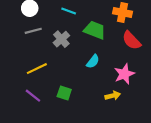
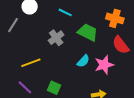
gray line: (33, 31) -> (13, 25), moved, turned -49
pink star: (124, 74) -> (104, 65), moved

